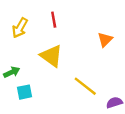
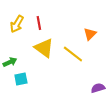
red line: (54, 20) -> (39, 23), moved
yellow line: (85, 86) -> (73, 54), moved

